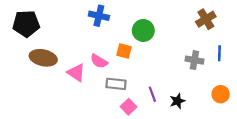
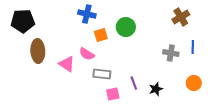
orange square: (124, 51) -> (101, 35), moved, turned -32
brown ellipse: (43, 58) -> (38, 51), turned 75
pink square: (129, 107) -> (113, 94), turned 32

